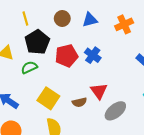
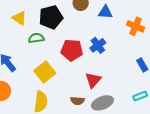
orange cross: (124, 24) -> (136, 26), turned 30
red pentagon: (66, 56) -> (72, 50), moved
brown semicircle: (79, 102) -> (77, 101), moved

